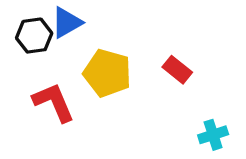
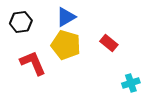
blue triangle: (67, 23) -> (66, 17), moved

